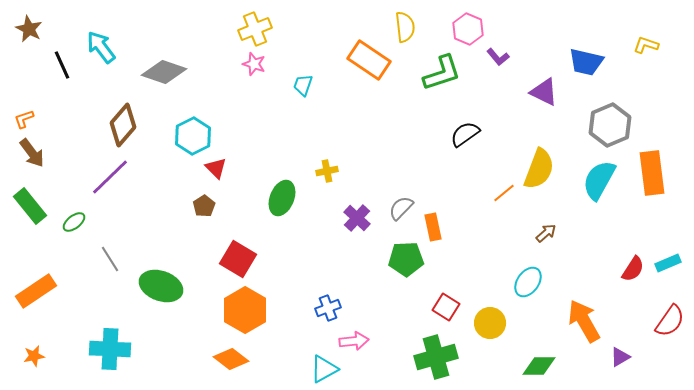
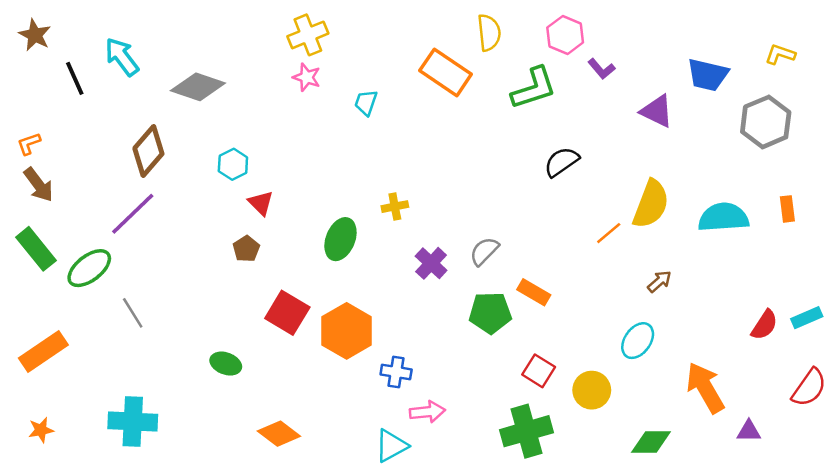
gray hexagon: (610, 125) -> (766, 122), moved
cyan hexagon: (193, 136) -> (233, 164), size x0.7
orange rectangle: (652, 173) -> (787, 209), size x0.5
cyan semicircle: (599, 180) -> (723, 217), turned 57
green ellipse: (74, 222) -> (89, 268), size x1.6
orange rectangle: (433, 227) -> (534, 292), moved, turned -48
green ellipse: (161, 286) -> (226, 364), moved, size x0.6
blue cross: (328, 308) -> (396, 372), turned 30
orange hexagon: (245, 310) -> (347, 331), moved
purple triangle: (620, 357) -> (749, 431), turned 30

